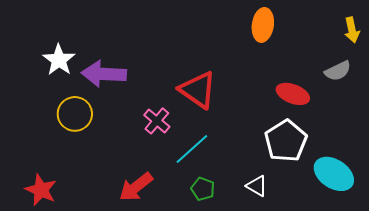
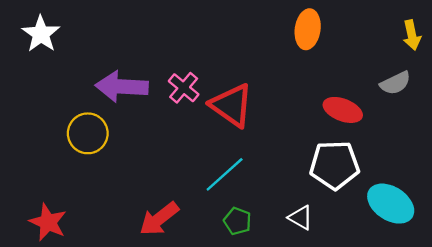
white star: (59, 60) -> (41, 34), moved
pink cross: (157, 121) -> (184, 88), moved
white pentagon: (286, 141) -> (335, 165), turned 30

